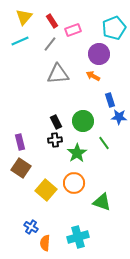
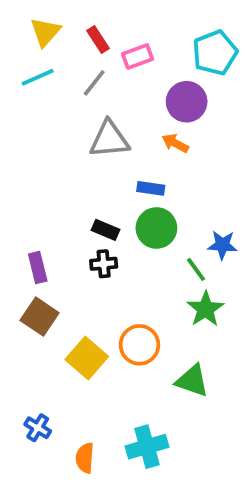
blue rectangle: (110, 100) -> (151, 188), moved, turned -64
blue star: (119, 117) -> (222, 245), moved
black rectangle: (56, 122) -> (106, 230), turned -40
green star: (77, 153) -> (205, 309), moved
blue cross: (31, 227) -> (38, 428), moved

